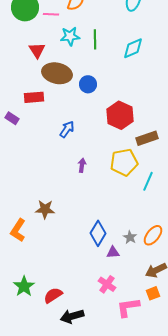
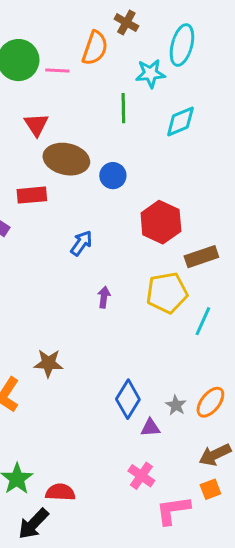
cyan star: (70, 36) -> (150, 74), moved
red semicircle: (53, 295) -> (60, 492), turned 36
black arrow: (72, 316) -> (33, 524), moved, turned -30

